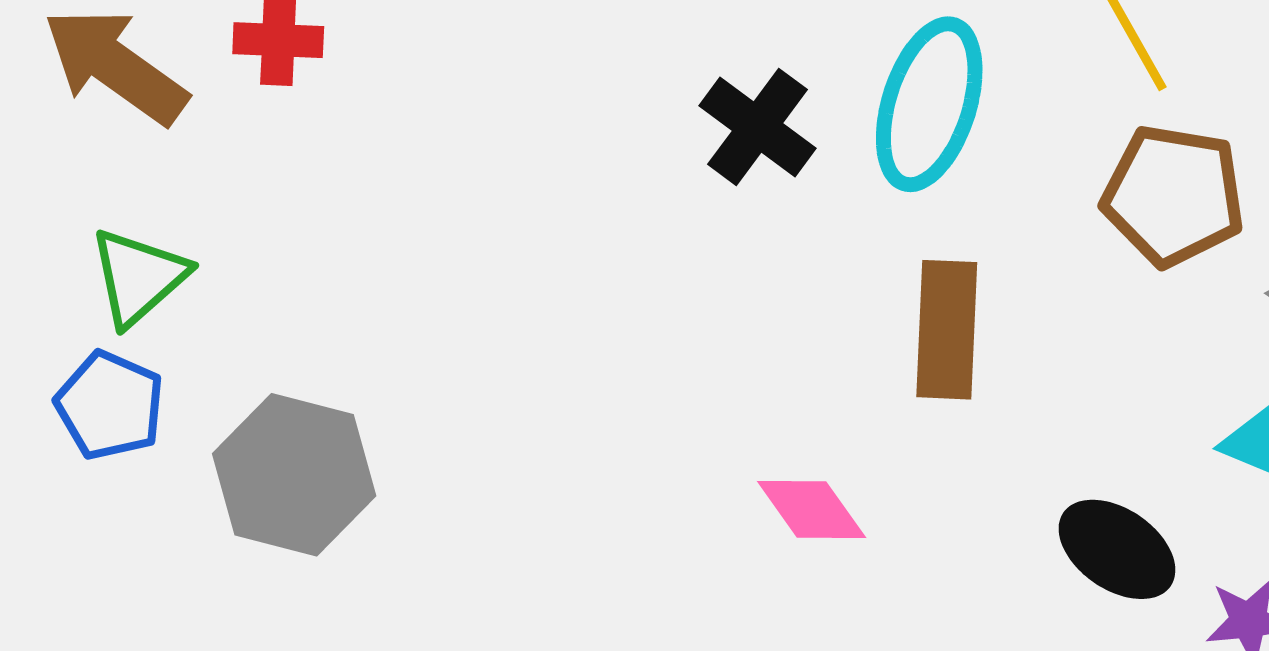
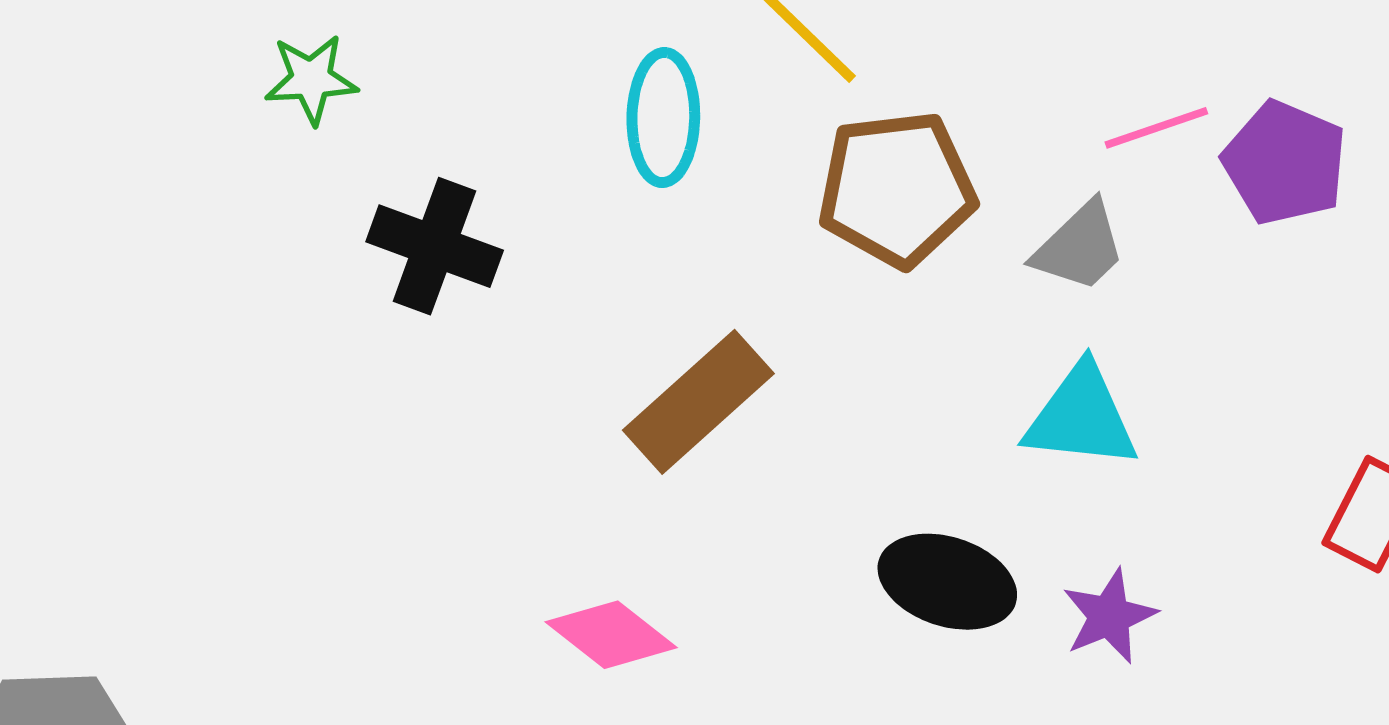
cyan ellipse: (929, 104) -> (663, 118), moved, size x0.7
brown rectangle: (947, 330) -> (698, 402), turned 62

